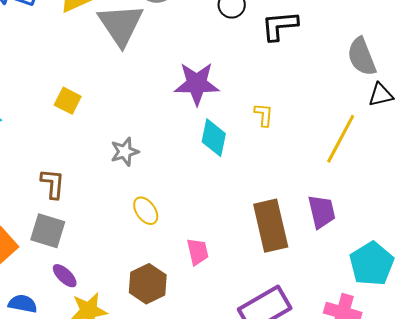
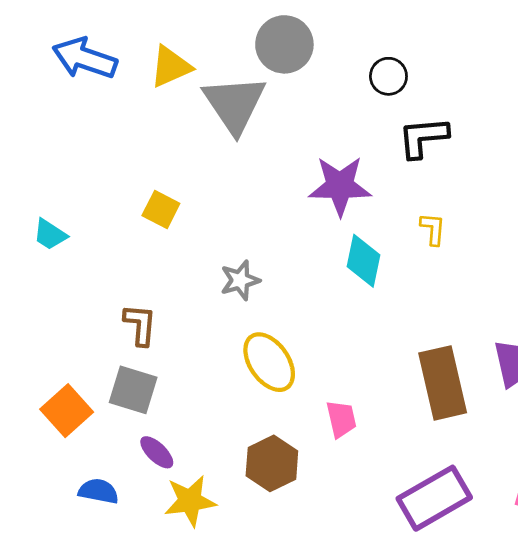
black L-shape: (280, 26) -> (423, 137), moved
yellow ellipse: (146, 211) -> (269, 362), size x1.5

